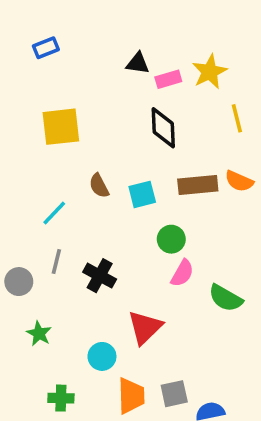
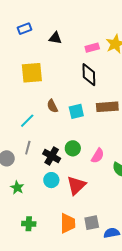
black triangle: (138, 63) -> (55, 38), moved
green circle: (171, 239) -> (73, 148), moved
cyan circle: (102, 356) -> (51, 180), moved

